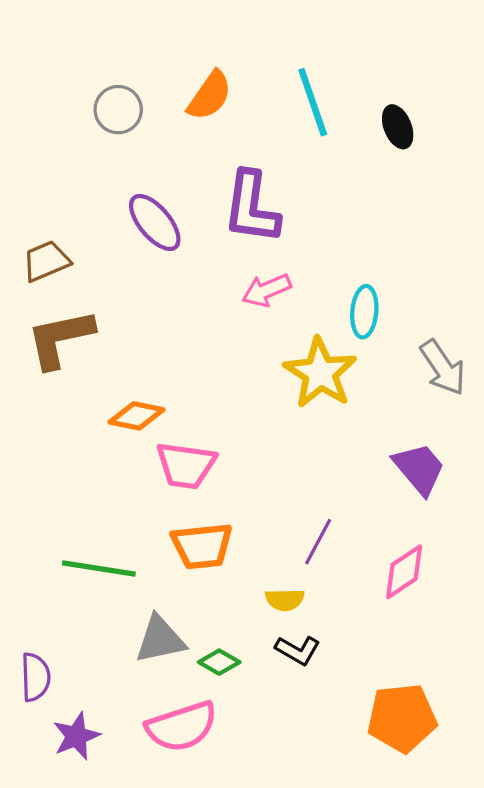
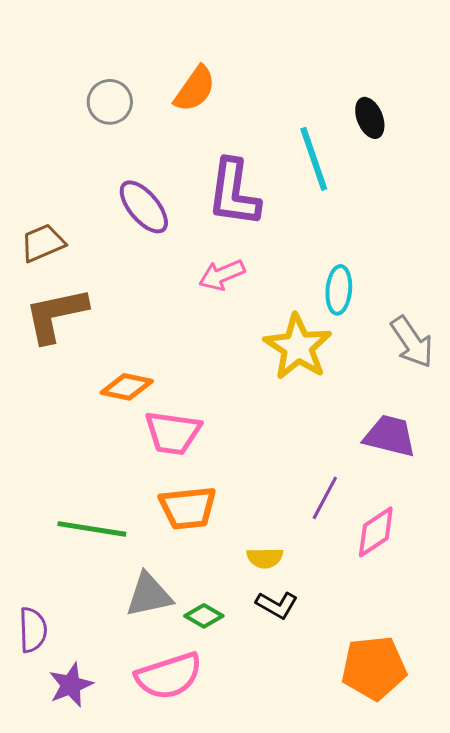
cyan line: (313, 102) -> (314, 159), moved
pink arrow: (267, 290) -> (222, 275), moved
purple trapezoid: (419, 469) -> (390, 436), turned -36
purple line: (318, 542) -> (325, 498), moved

